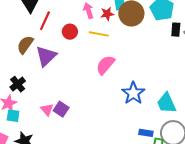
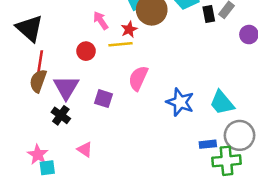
red star: (107, 14) -> (129, 29), moved
red line: (45, 21) -> (40, 62), moved
black cross: (18, 84) -> (61, 115), moved
purple square: (61, 109) -> (104, 99), moved

